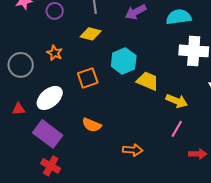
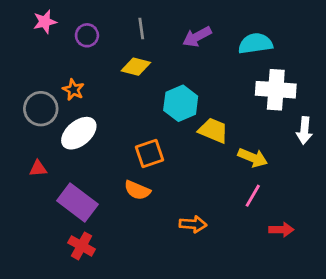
orange star: (55, 53) -> (73, 90), moved
orange square: (88, 78) -> (149, 154), moved
white ellipse: (50, 98) -> (79, 133), moved

